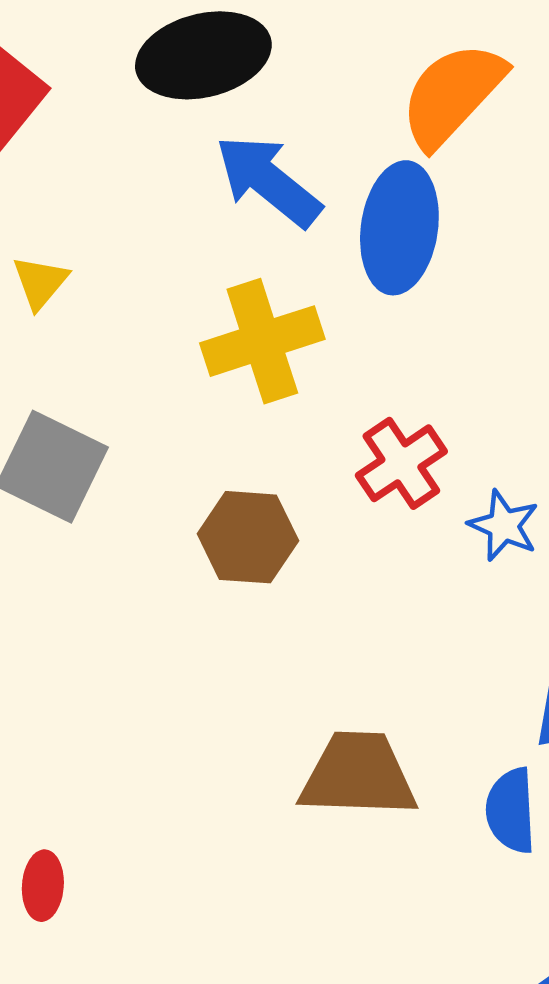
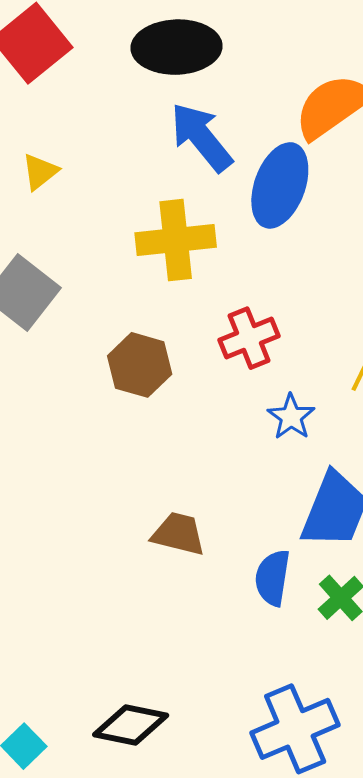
blue star: (504, 526) -> (291, 417), moved
brown trapezoid: (358, 775) -> (178, 534), size x0.7

